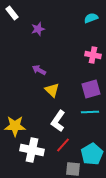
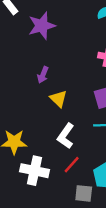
purple star: (38, 29) -> (42, 26), size x1.6
purple arrow: (39, 70) -> (43, 75), turned -96

